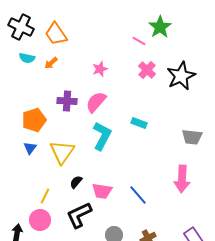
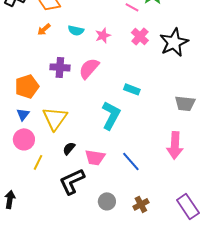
cyan semicircle: (27, 58) -> (76, 30), moved
pink star: (100, 69) -> (103, 35), moved
cyan L-shape: (102, 136) -> (111, 115), moved
pink circle: (40, 220) -> (24, 139), moved

